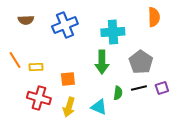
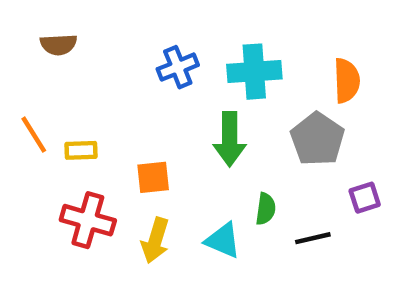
orange semicircle: (154, 17) -> (347, 81), moved
blue cross: (65, 25) -> (178, 67), moved, size x0.7
black line: (139, 88) -> (313, 238), moved

